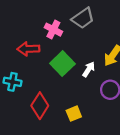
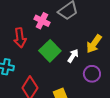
red arrow: (28, 49) -> (20, 38), turned -96

